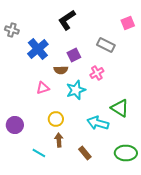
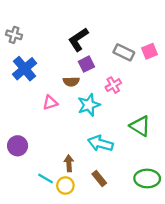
black L-shape: (67, 20) -> (78, 40), moved
pink square: (128, 23) -> (149, 51), moved
blue cross: (38, 49) -> (25, 69), moved
yellow circle: (56, 119) -> (65, 186), moved
cyan arrow: (98, 123) -> (100, 143), moved

